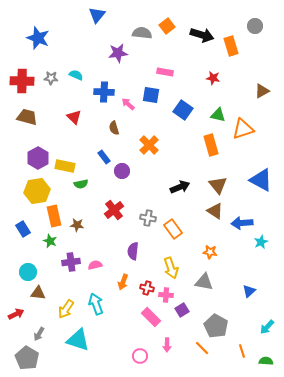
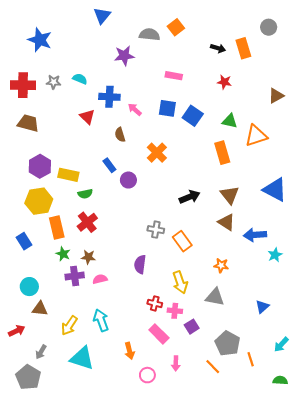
black arrow: (202, 35) -> (218, 48), moved, size x0.6
blue square: (151, 95) -> (167, 108), moved
red triangle: (74, 117) -> (87, 117), moved
red cross: (114, 210) -> (87, 222), moved
brown star: (77, 225) -> (88, 257), moved
green star: (50, 241) -> (63, 254), moved
orange arrow: (123, 282) -> (129, 351), moved, turned -35
orange line: (242, 351) -> (251, 359), moved

